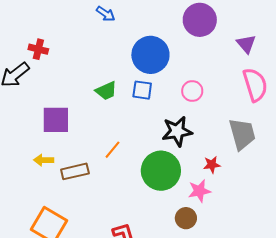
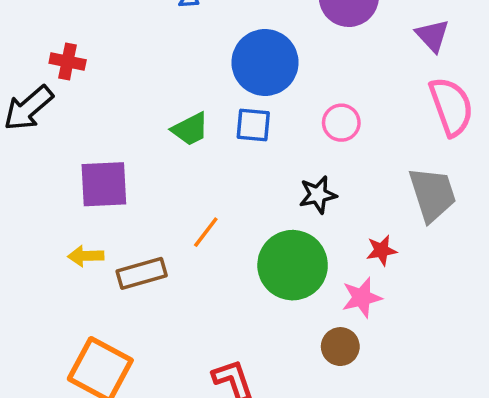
black star: (177, 131) -> (318, 195), size x0.7

